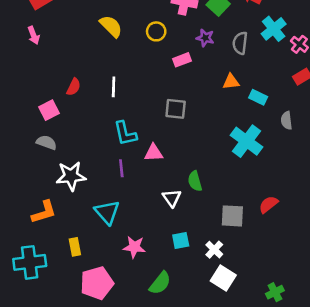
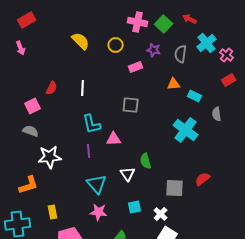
cyan triangle: (107, 212) -> (97, 184), moved

